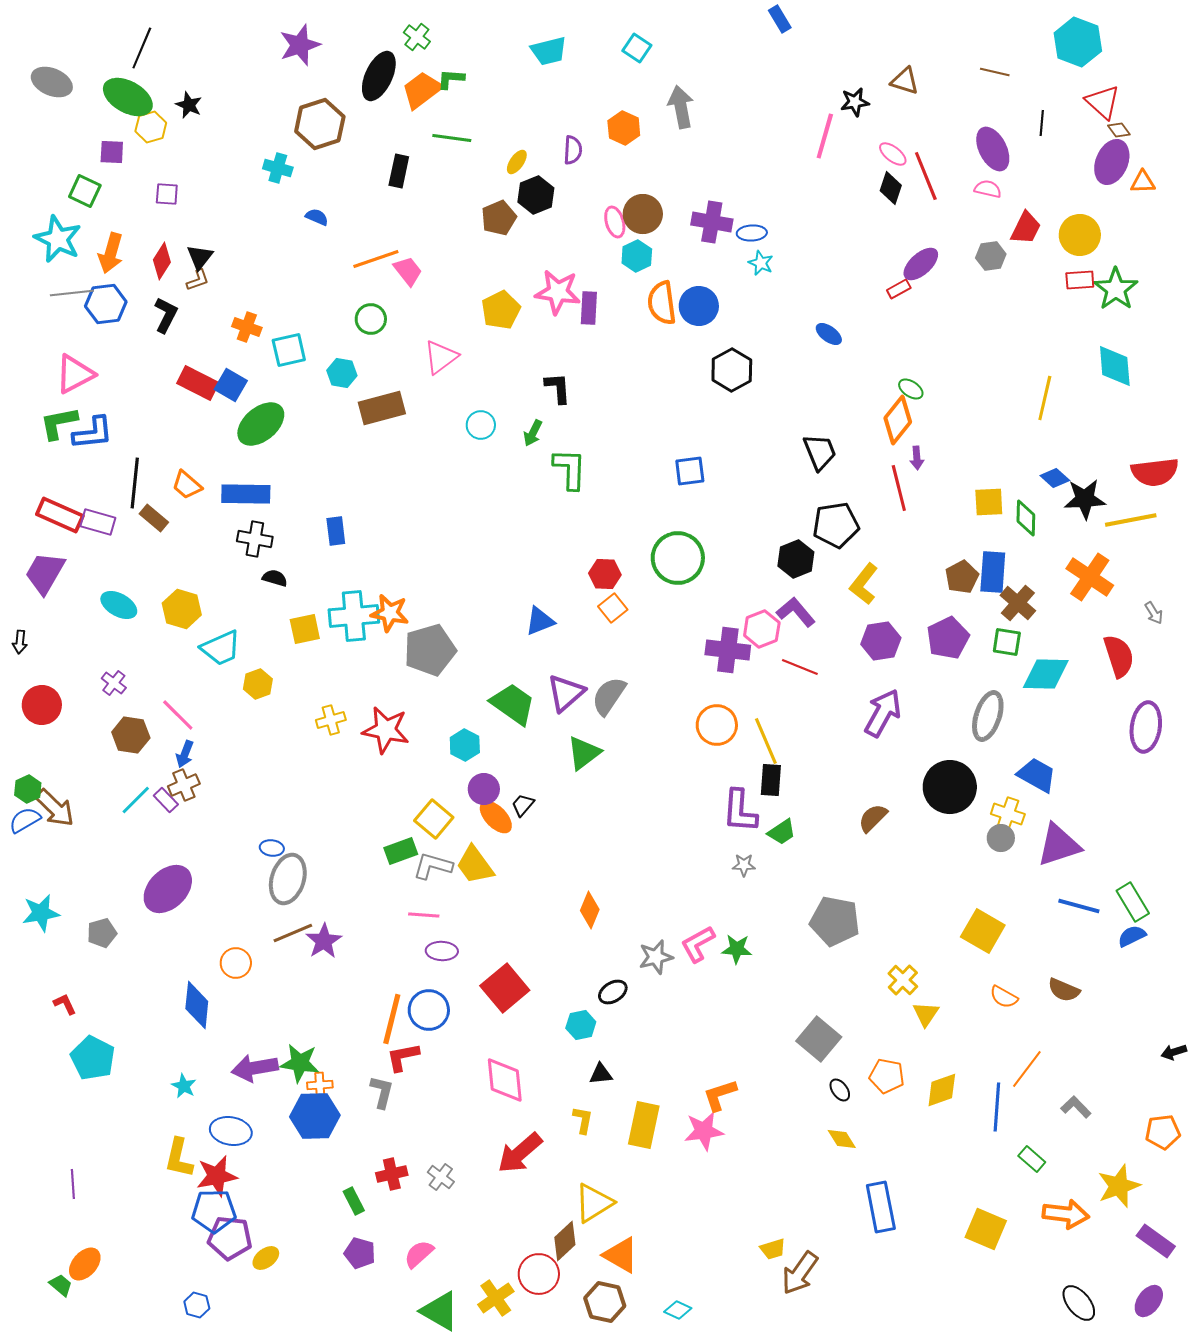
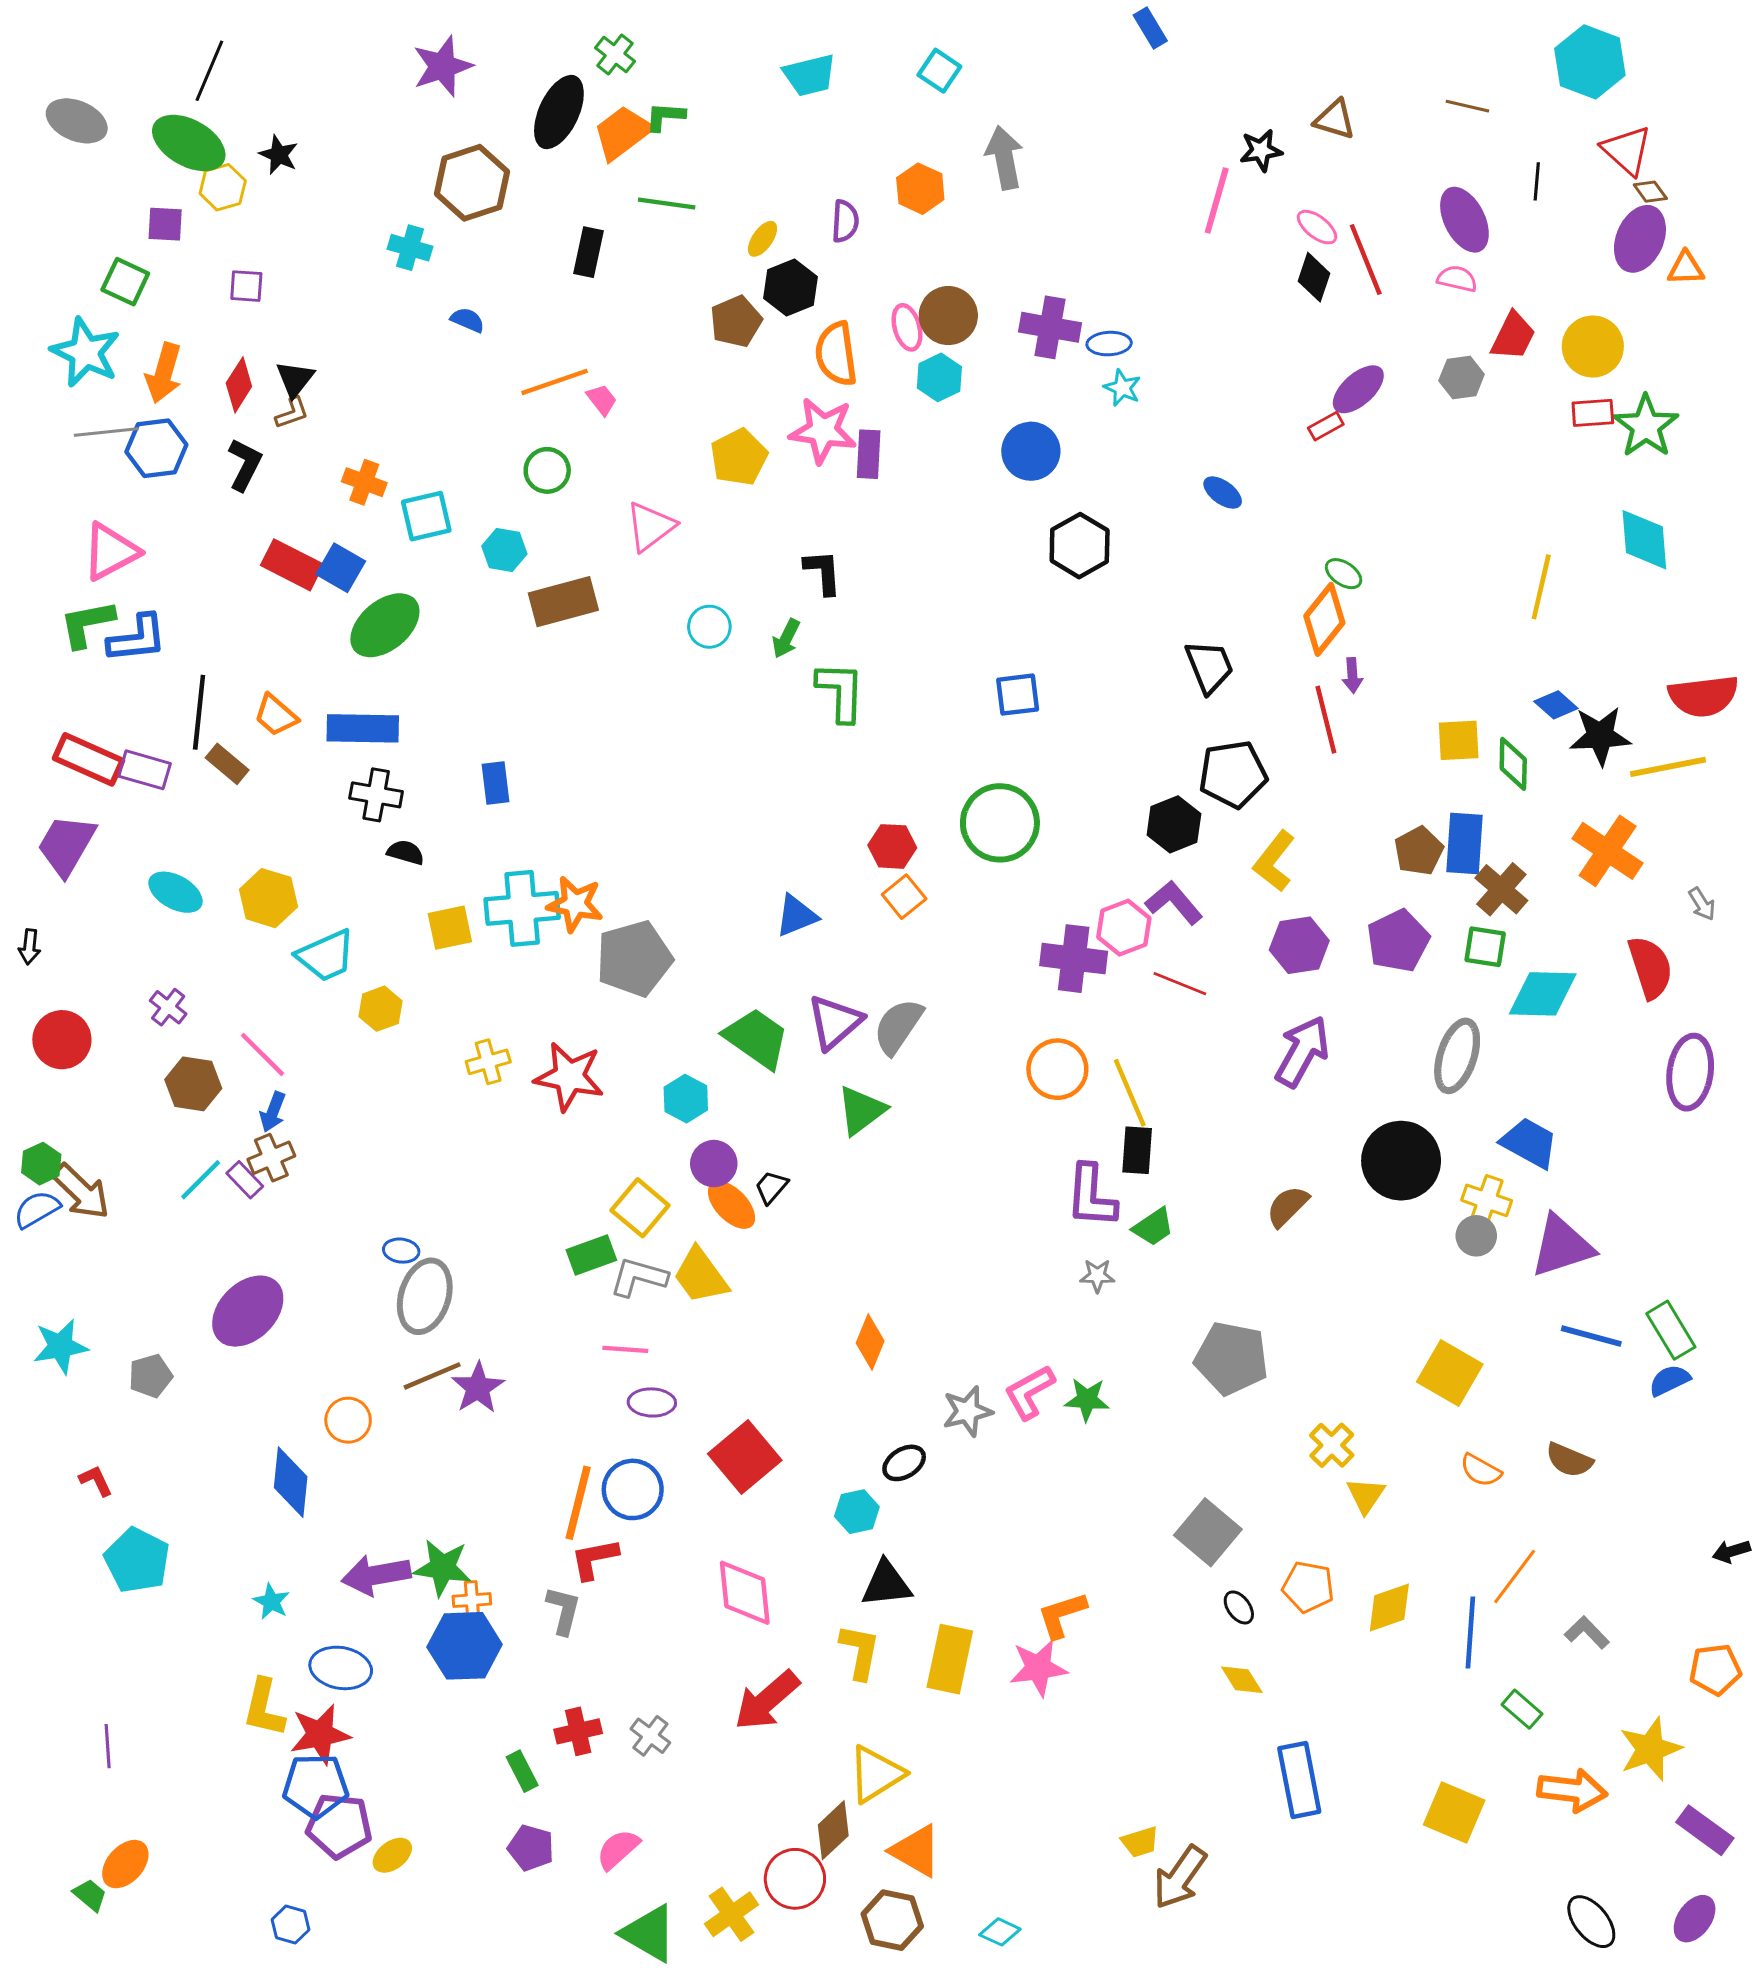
pink trapezoid: (408, 271) -> (602, 400), size x0.7
orange semicircle: (662, 303) -> (836, 354), moved
black triangle: (601, 1074) -> (886, 1584), size x1.5
yellow L-shape: (583, 1120) -> (860, 1652), size x1.4

